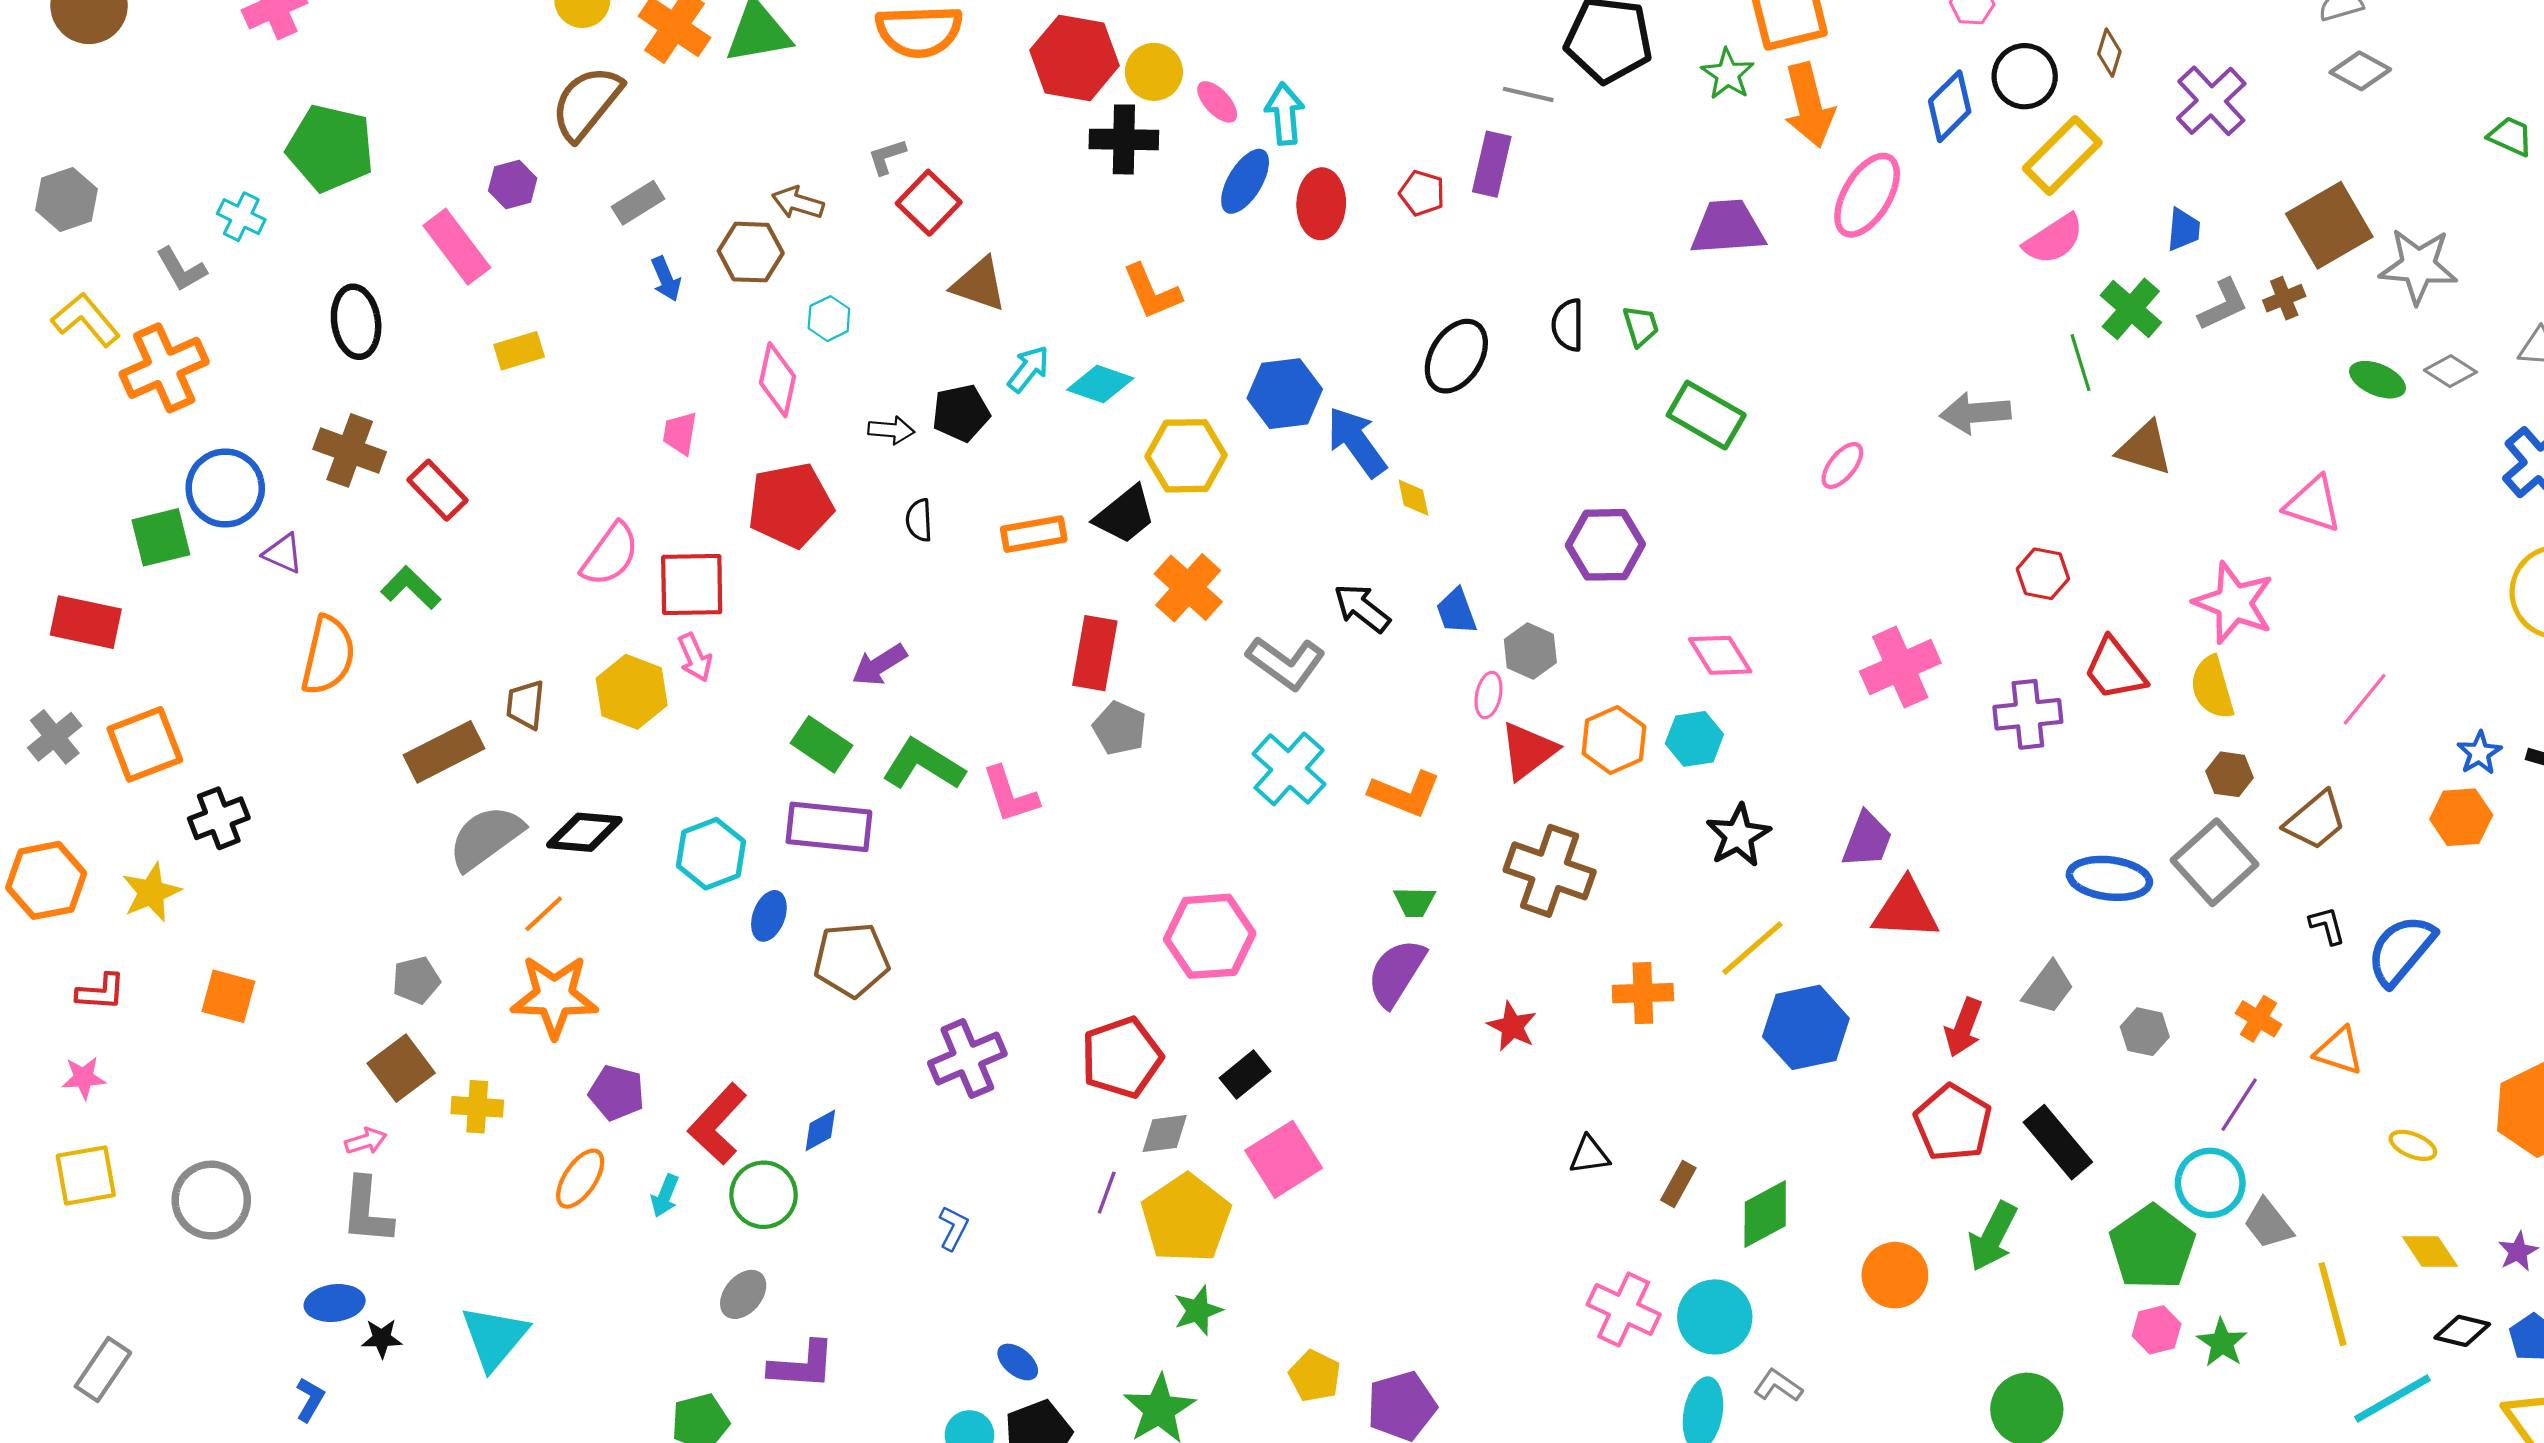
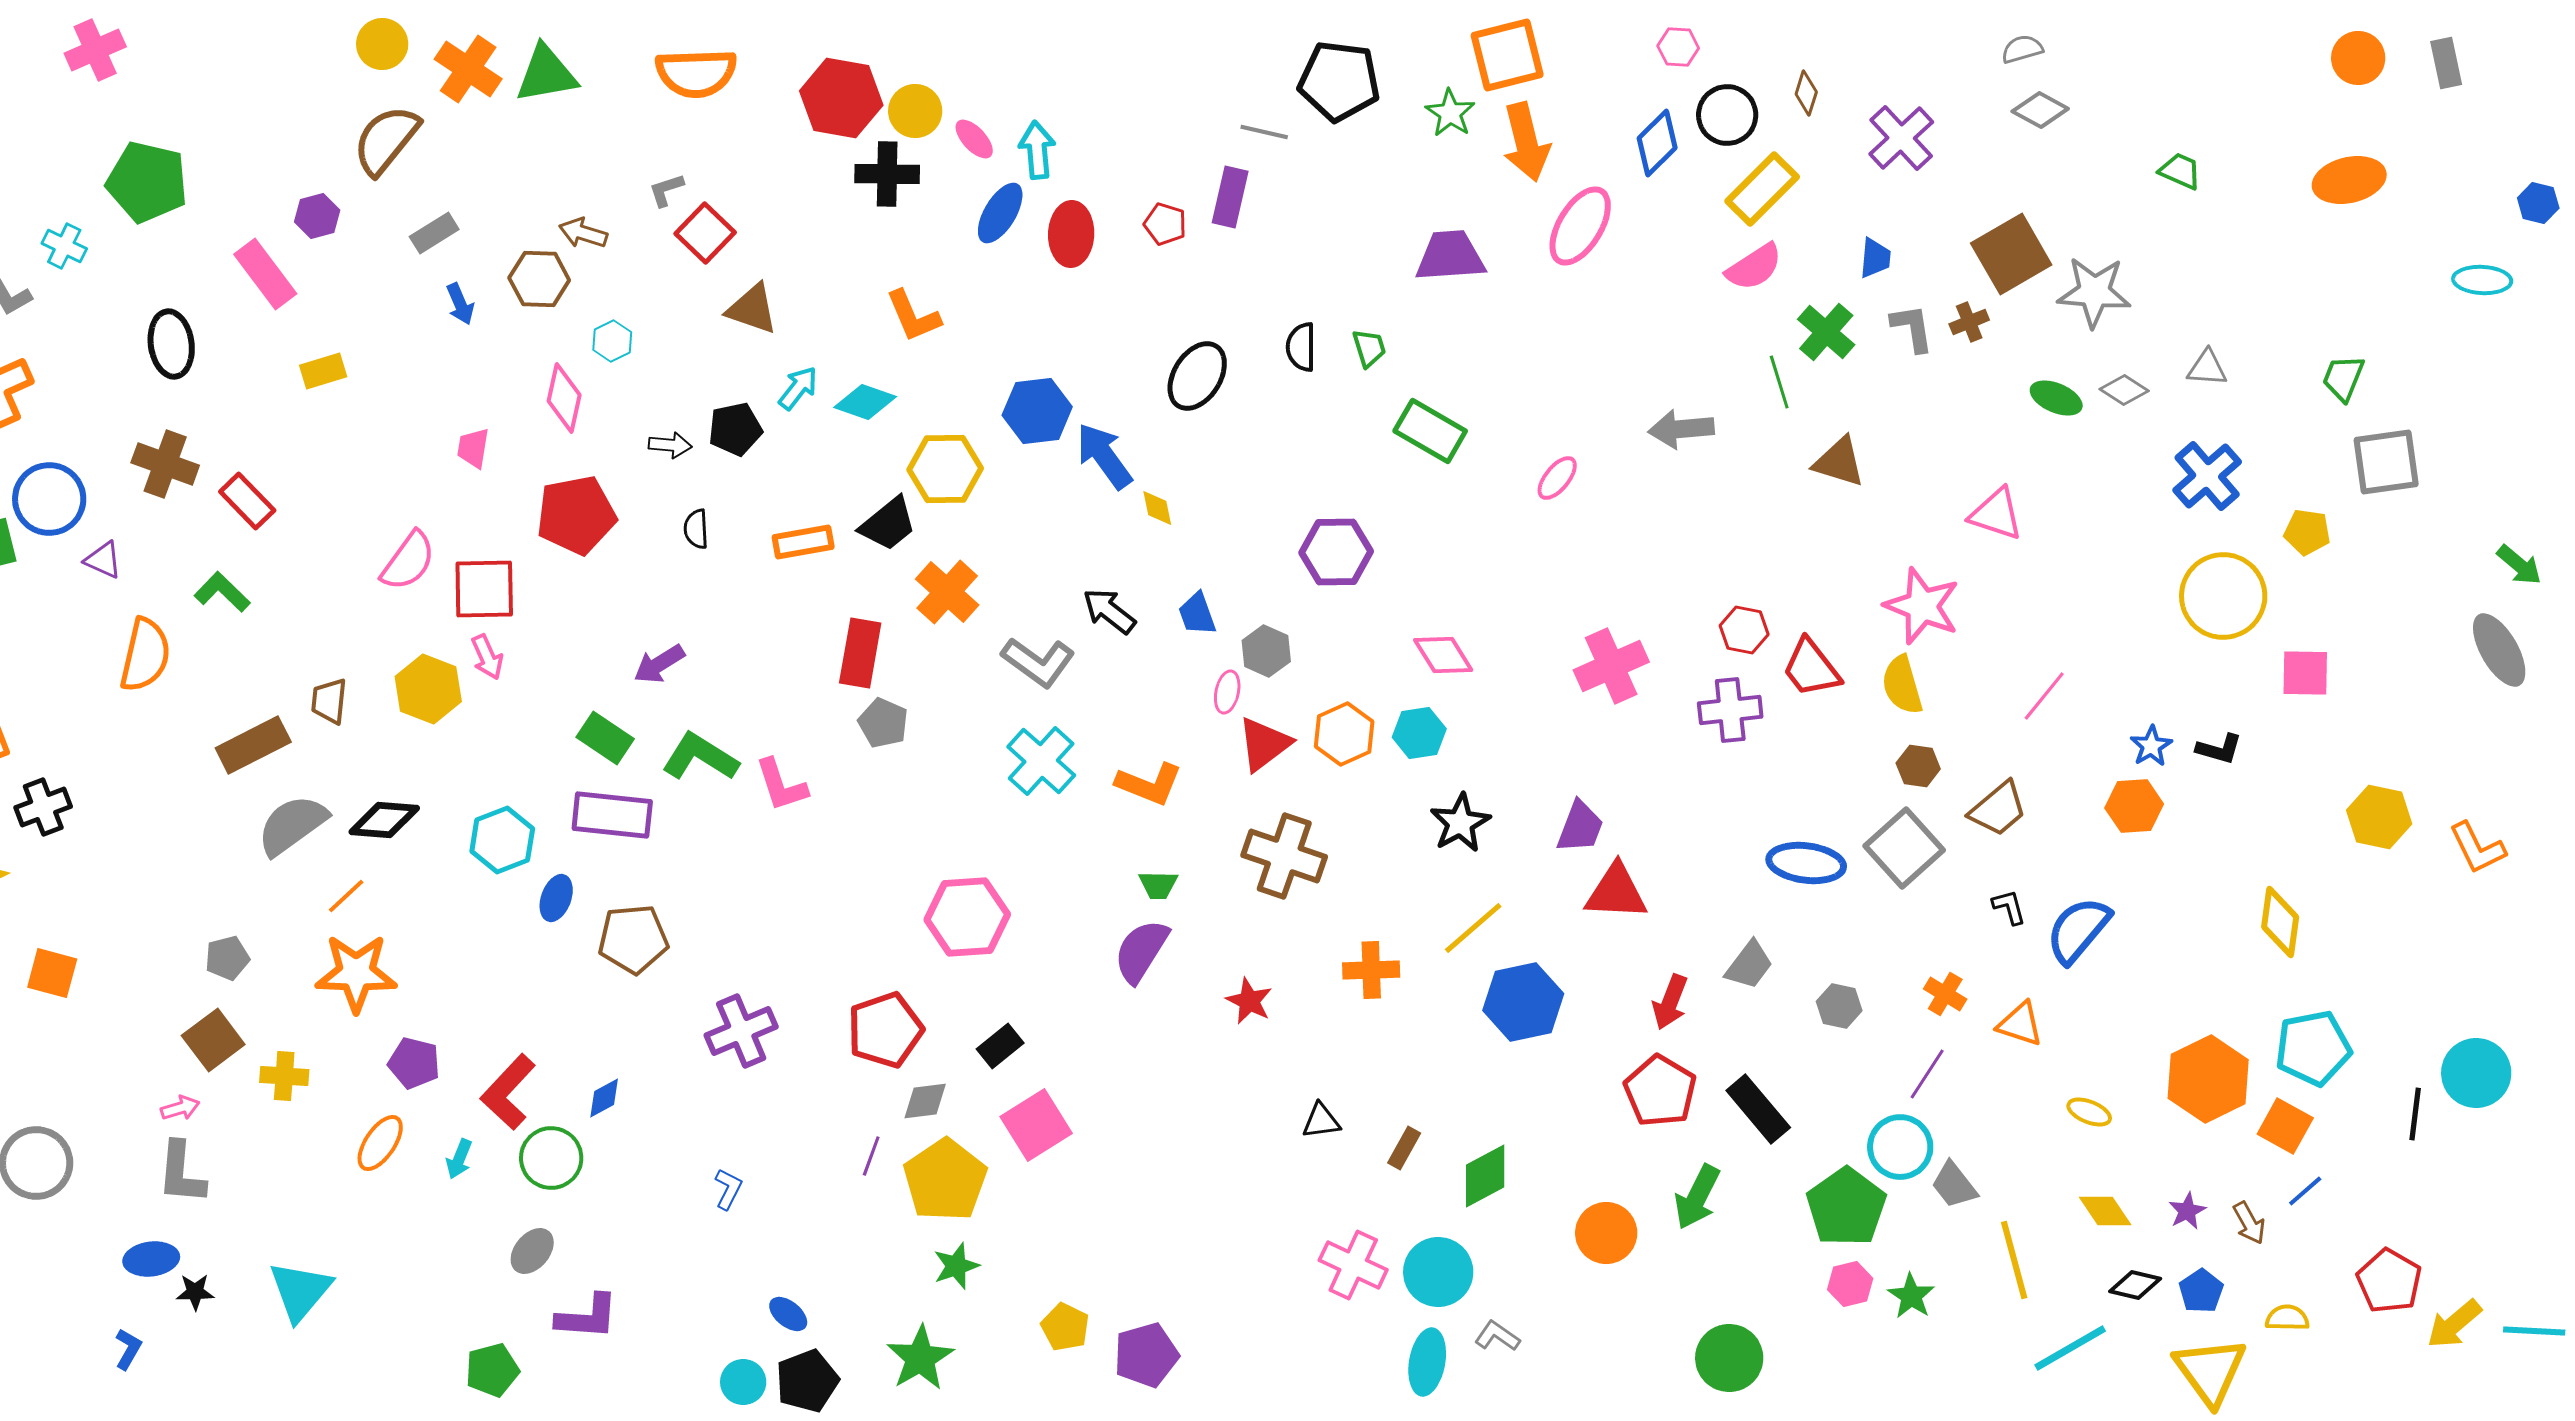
gray L-shape: (2223, 305) -> (1912, 328), turned -74
red hexagon: (2043, 574) -> (1744, 630), moved

